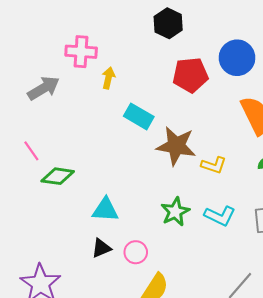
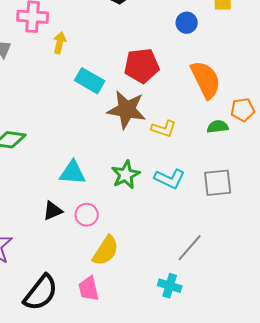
blue circle: (237, 58) -> (187, 23), size x0.6
red pentagon: (190, 75) -> (142, 66), moved
cyan triangle: (105, 210) -> (73, 173), moved

